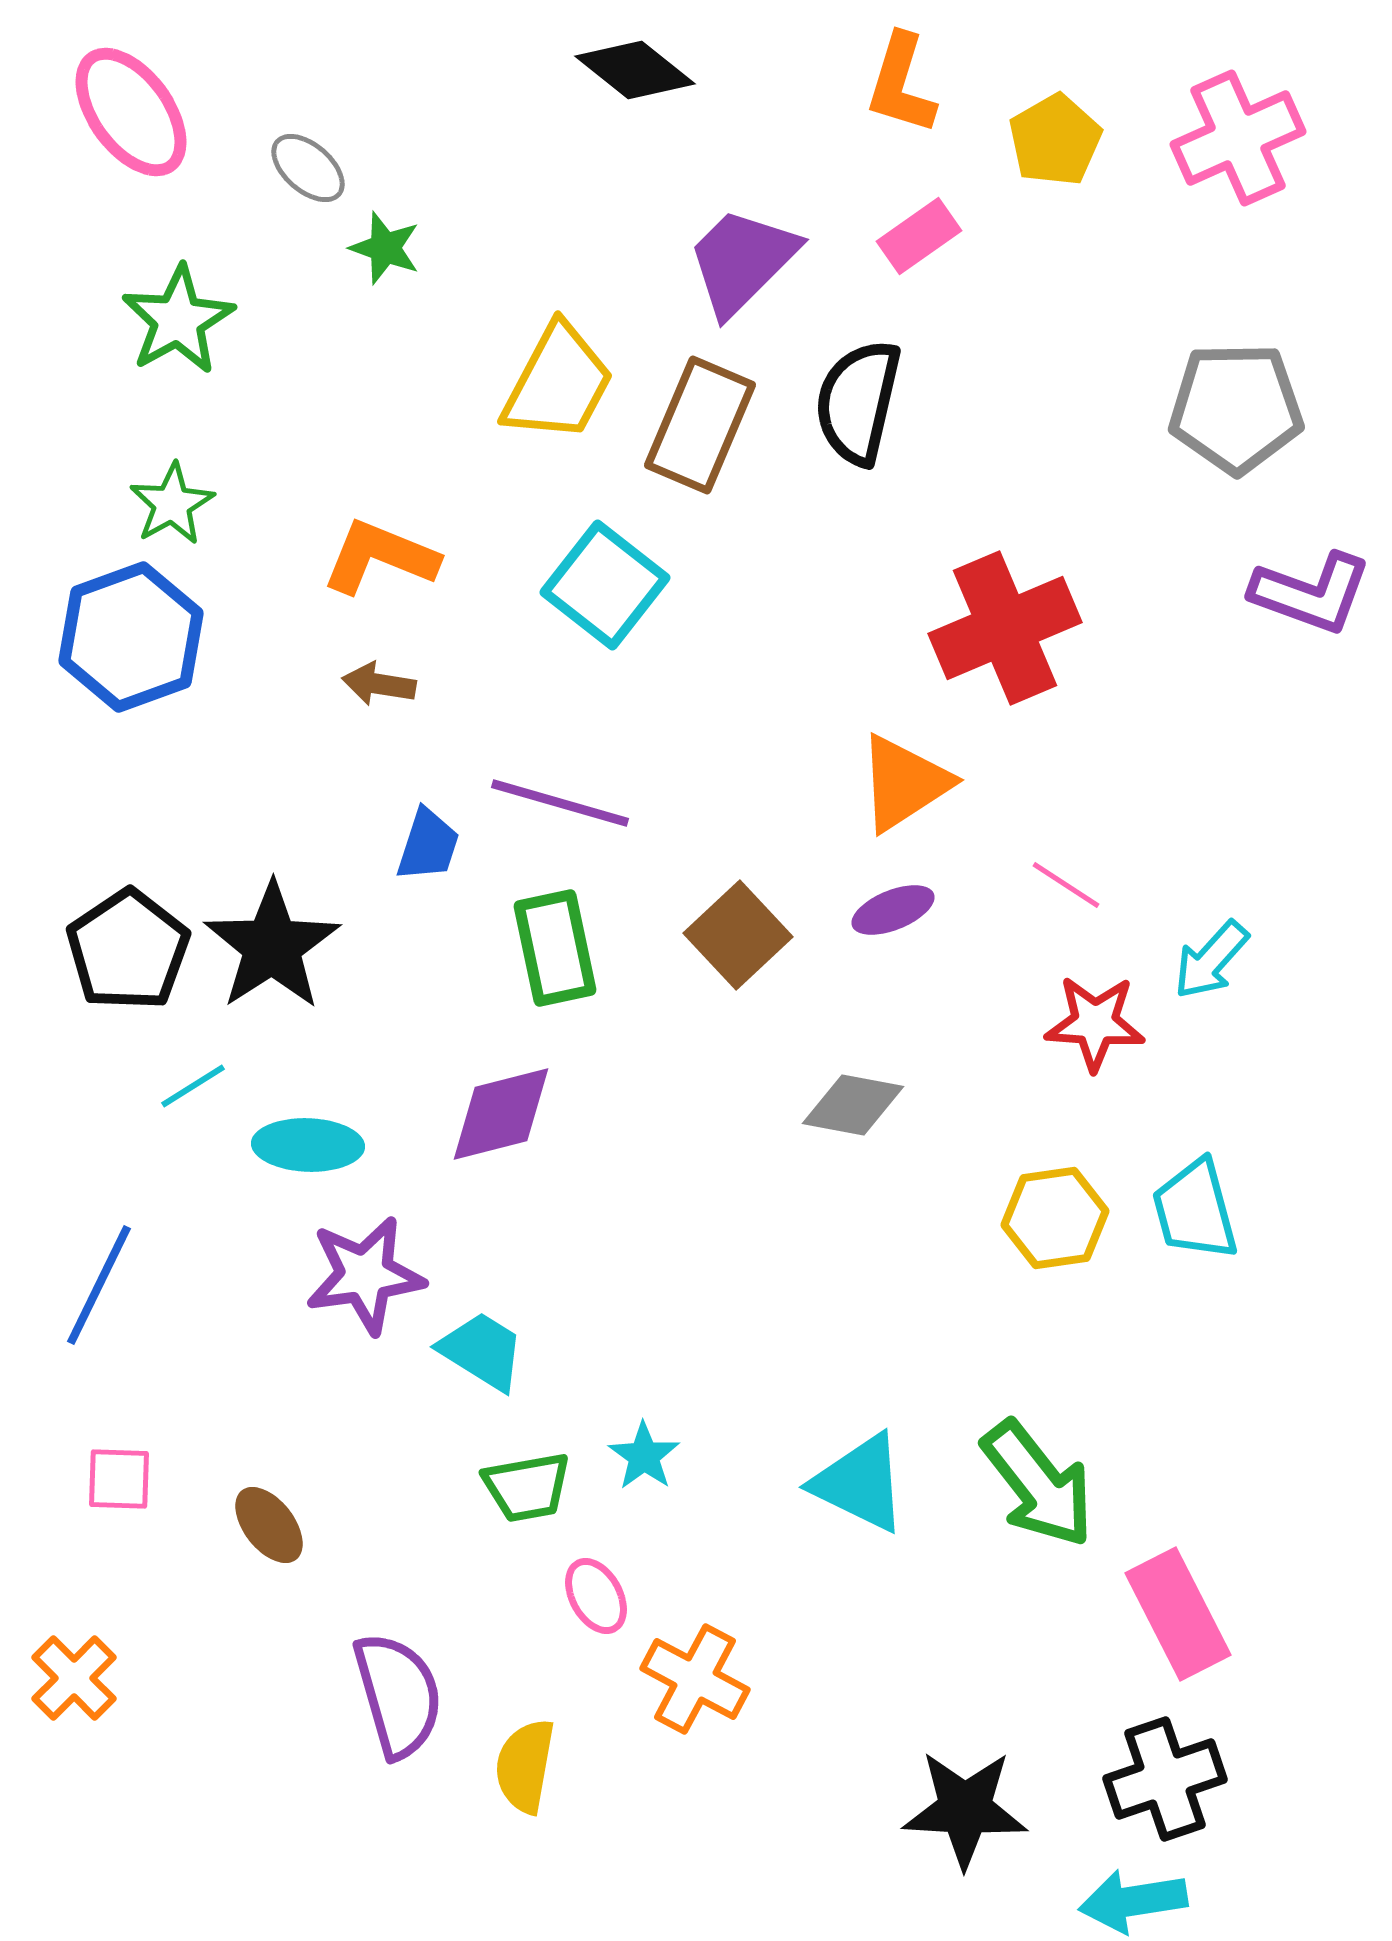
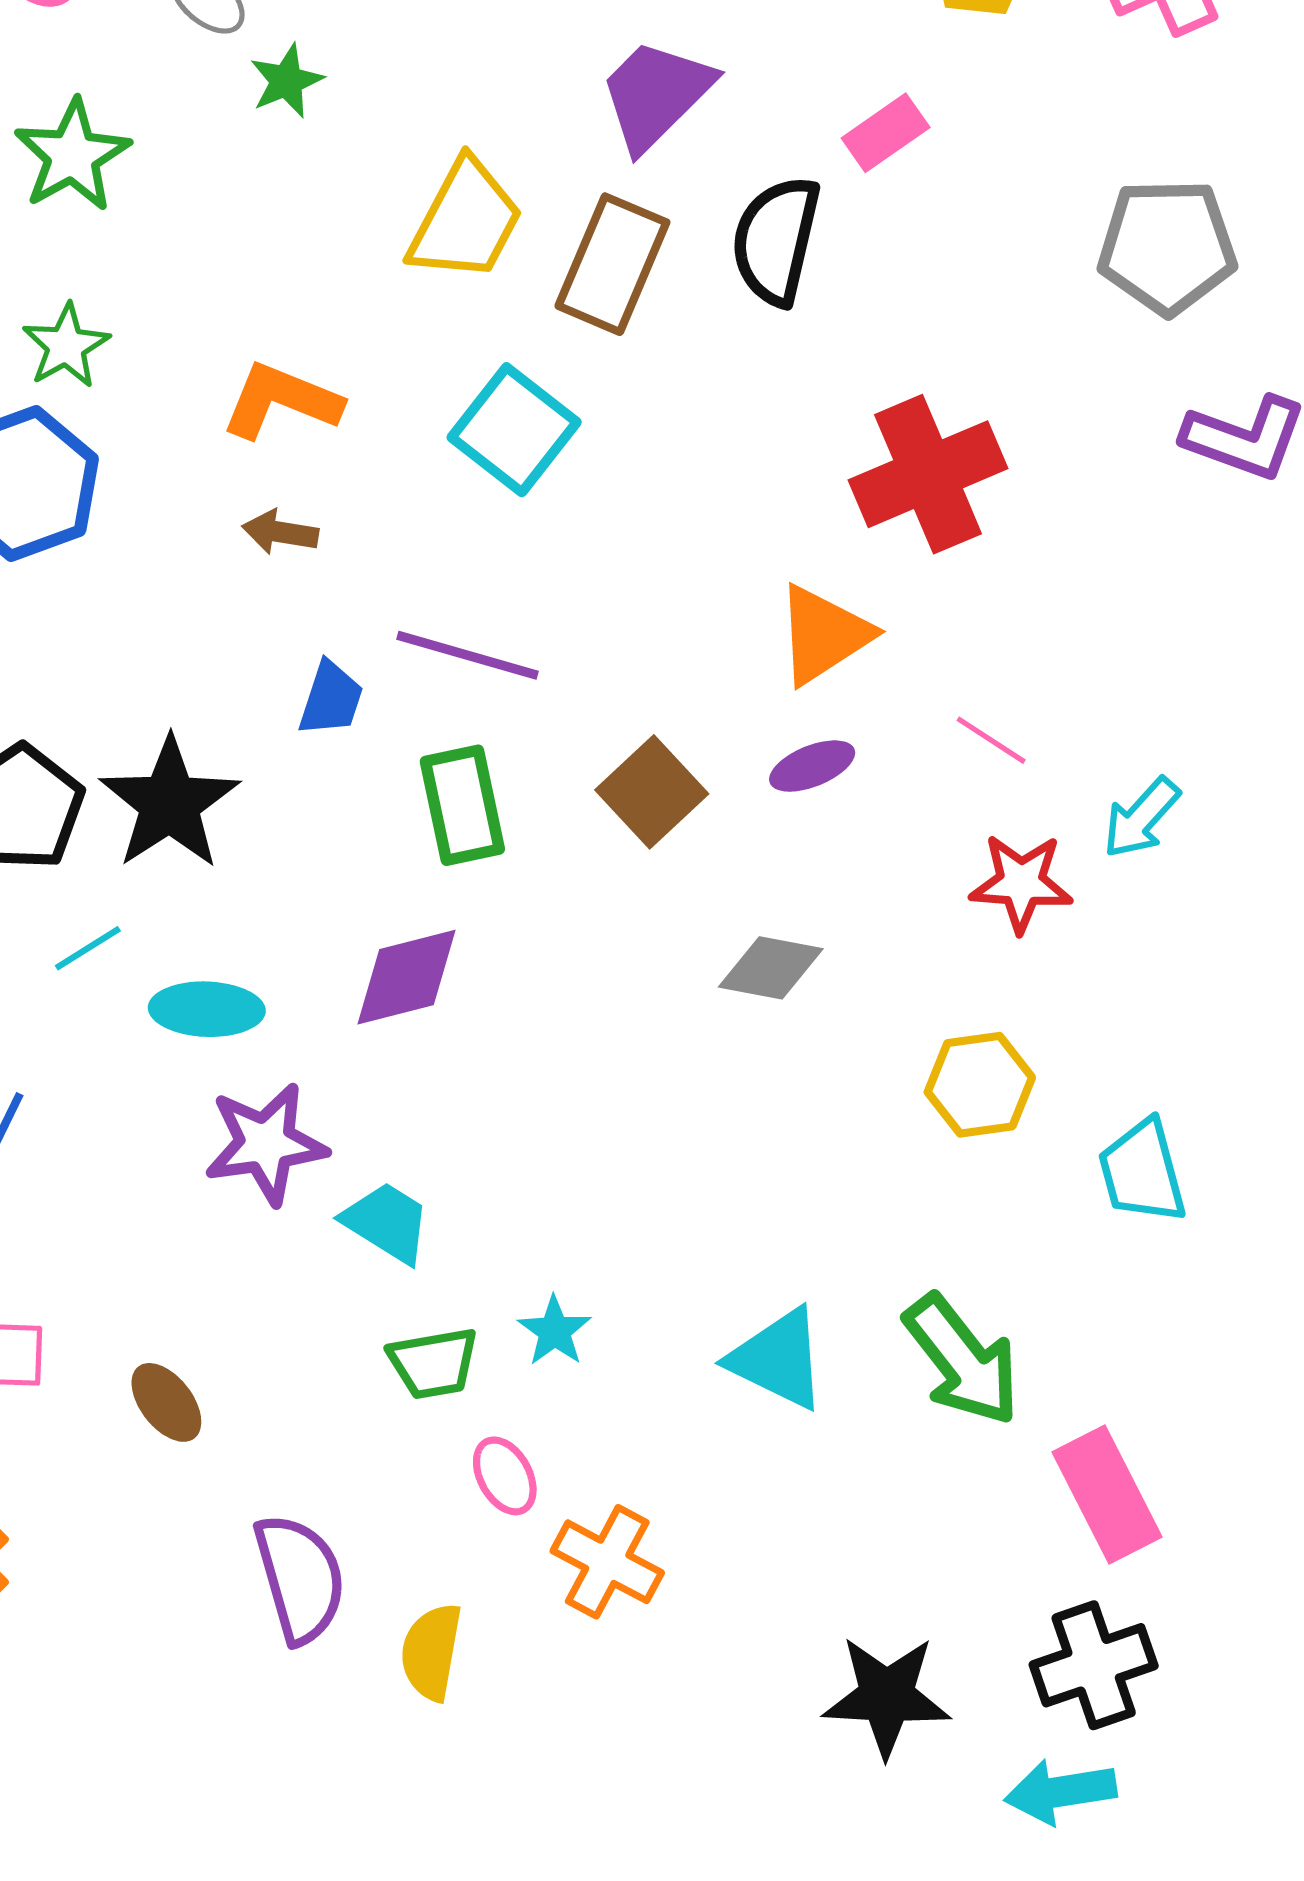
pink rectangle: (919, 236) -> (886, 133), moved
green star: (385, 248) -> (286, 81), turned 30
cyan trapezoid: (1195, 1210) -> (1142, 1172), moved

